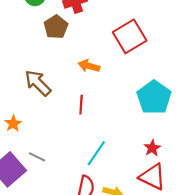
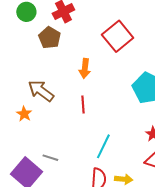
orange arrow: (89, 66) -> (85, 68), turned -90
orange star: (13, 124) -> (24, 114), moved

